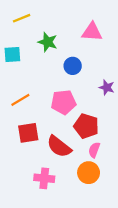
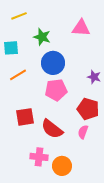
blue circle: (73, 66) -> (53, 63), moved, size x1.5
orange line: (20, 100) -> (18, 75), moved
red pentagon: (86, 126) -> (88, 109), moved
orange circle: (89, 173) -> (62, 166), moved

